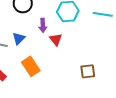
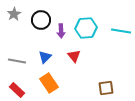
purple arrow: (43, 25) -> (61, 31), moved
blue triangle: (19, 38) -> (45, 57), moved

